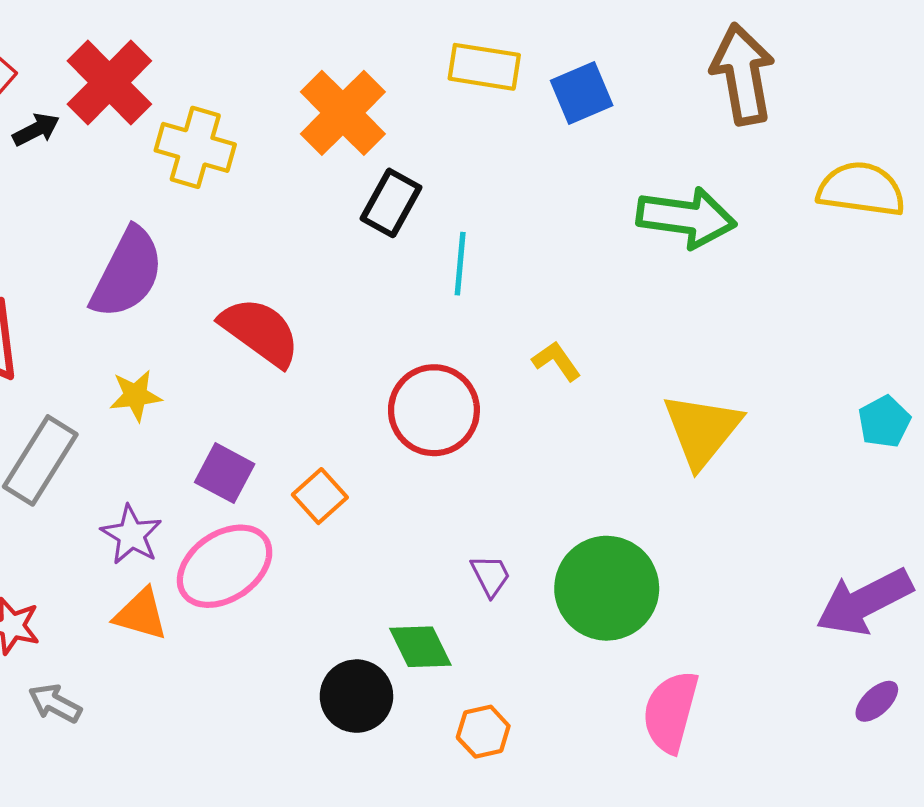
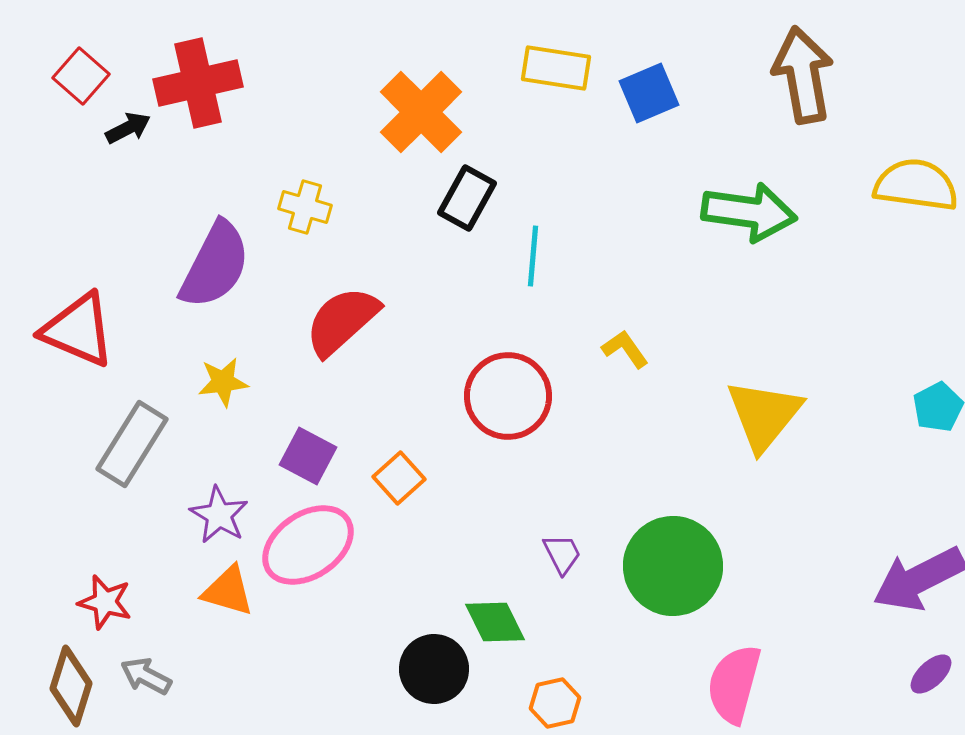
red cross: (109, 83) -> (198, 83), turned 32
yellow cross: (195, 147) -> (305, 207), moved, size x0.7
red semicircle: (260, 332) -> (342, 321), turned -78

